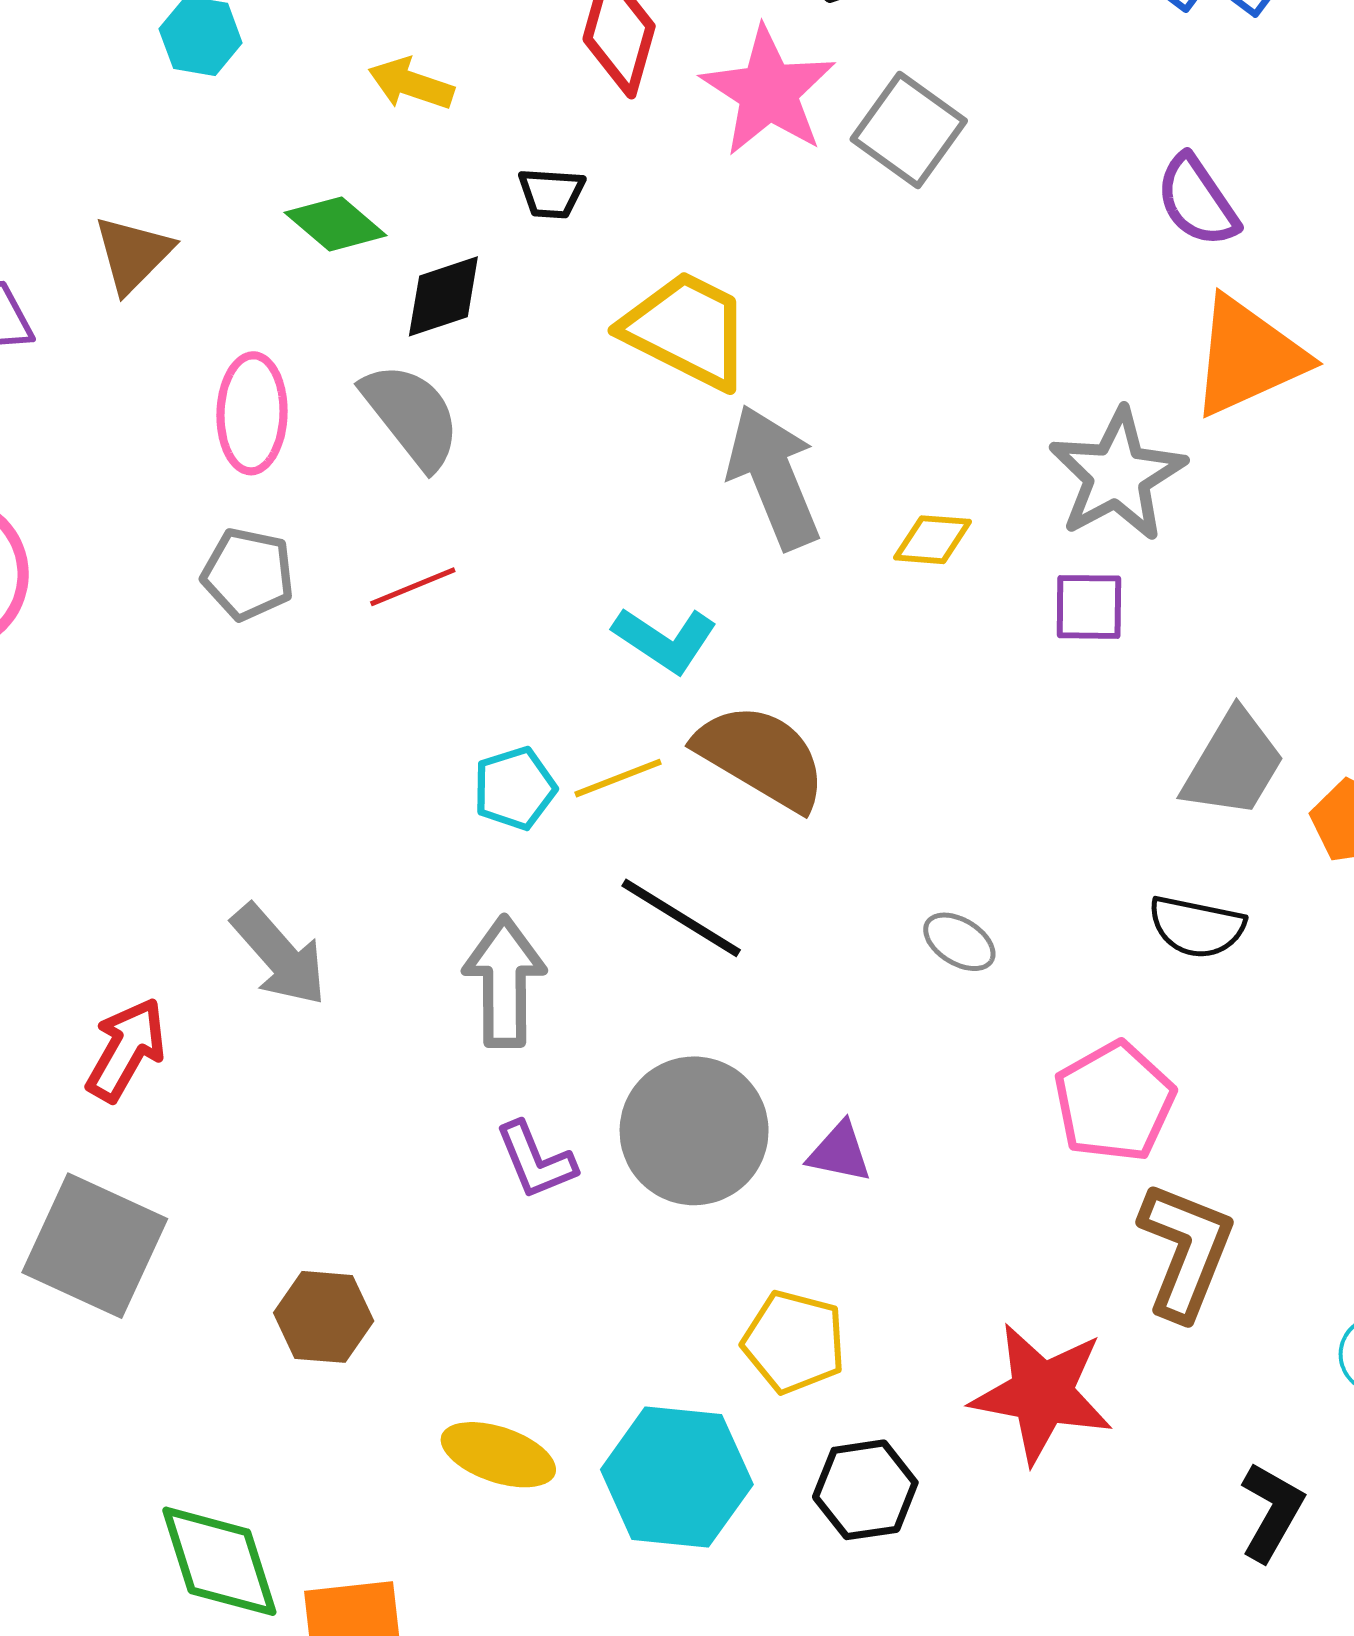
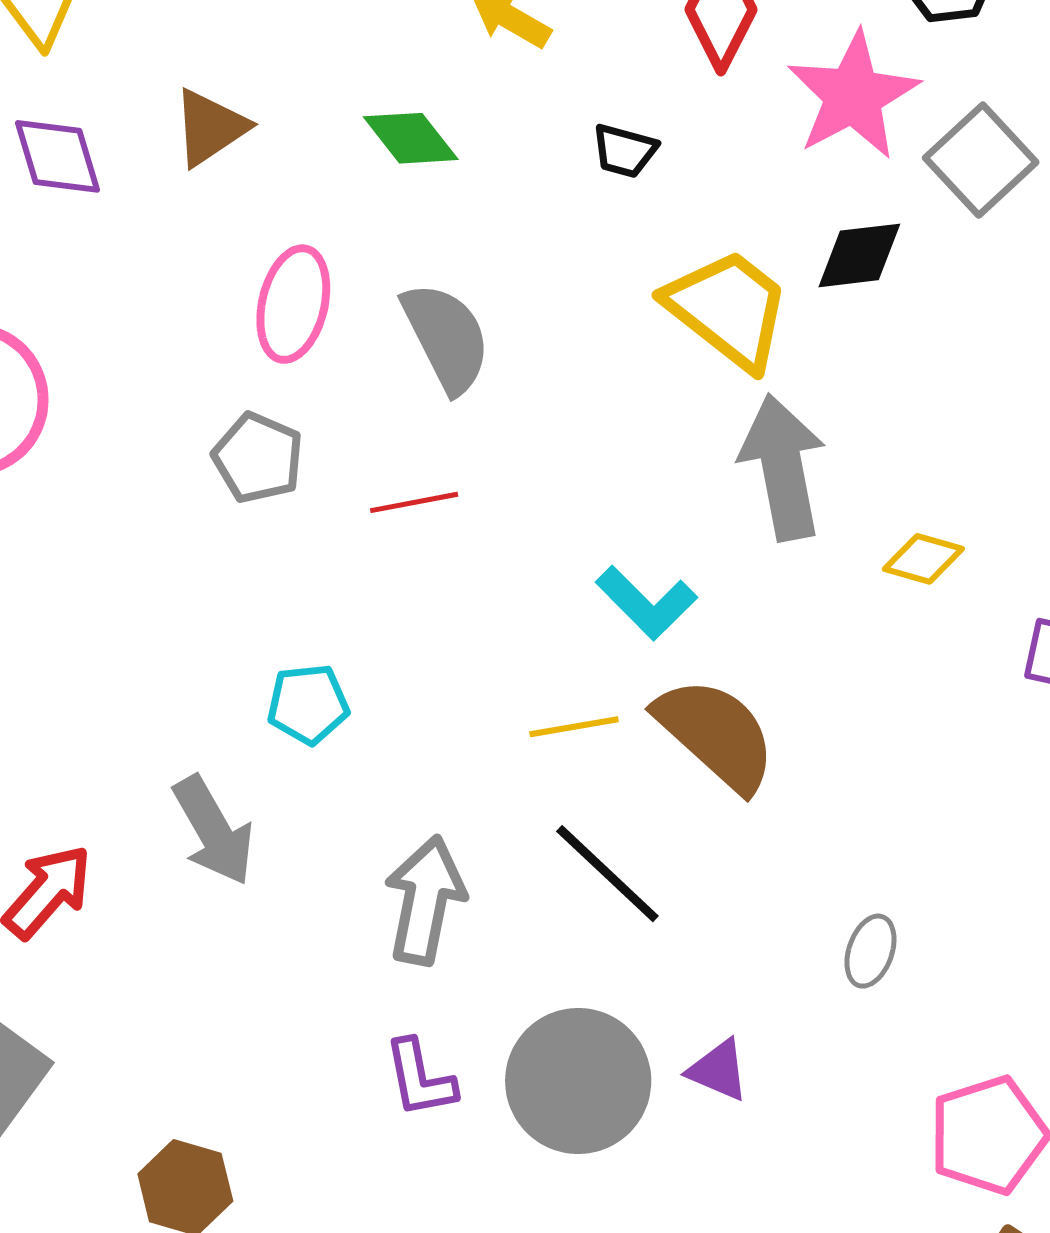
black diamond: (443, 296) -> (859, 255), moved
cyan pentagon: (515, 788) -> (308, 704), moved
gray ellipse: (959, 942) -> (870, 951), turned 66
purple triangle: (839, 1152) -> (718, 1070), moved

